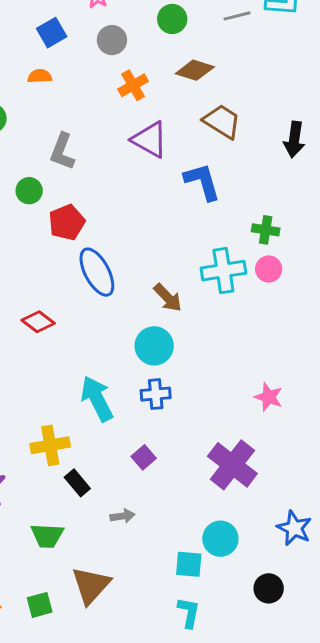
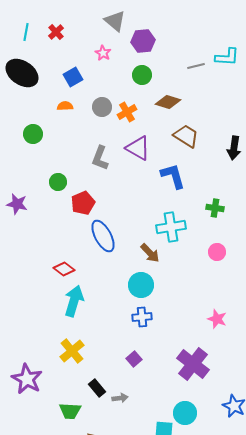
green circle: (172, 19) -> (142, 75), moved
gray circle: (112, 40) -> (102, 107), moved
gray L-shape: (62, 152) -> (100, 158), moved
pink circle: (269, 269) -> (217, 252), moved
cyan cross: (223, 271) -> (171, 227), moved
cyan arrow: (97, 399) -> (74, 301), moved, turned 44
yellow cross: (50, 445) -> (72, 351), turned -30
black rectangle: (77, 483) -> (97, 388), moved

